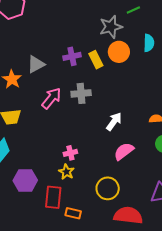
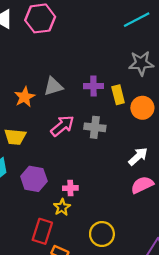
orange circle: (119, 52) -> (142, 108), moved
white arrow: (114, 122) -> (138, 156), moved
pink semicircle: (124, 151) -> (142, 185), moved
purple hexagon: (25, 180) -> (34, 179), moved

